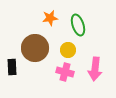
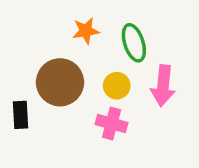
pink arrow: (95, 69) -> (163, 86), moved

